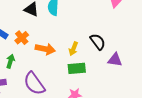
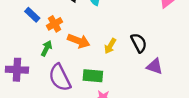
green arrow: (10, 61) -> (46, 48), moved
green rectangle: (77, 68) -> (93, 76), moved

